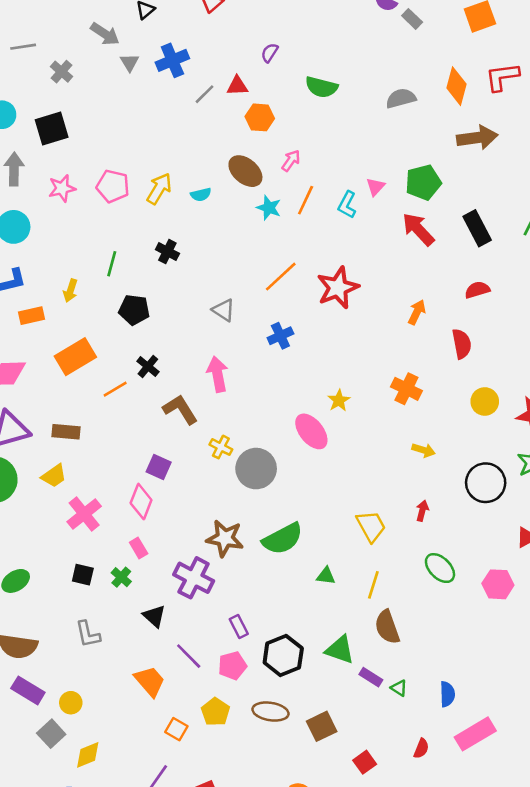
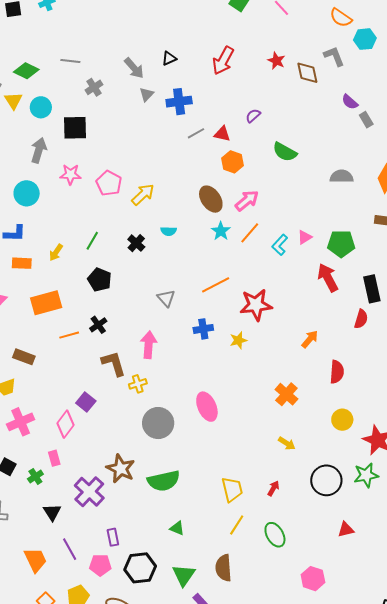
pink arrow: (291, 161) -> (247, 200), size x1.4
cyan semicircle: (201, 195) -> (169, 231), moved
red semicircle: (477, 290) -> (361, 319), moved, turned 108
yellow star: (339, 400) -> (238, 340), moved
yellow cross: (221, 447) -> (138, 384), moved, turned 30
green triangle: (326, 576) -> (177, 528), moved
pink hexagon: (498, 584) -> (313, 579), moved
yellow line: (373, 585) -> (237, 525), moved
green triangle: (340, 650) -> (184, 575), turned 30

